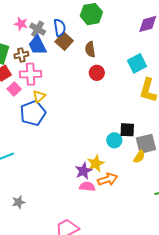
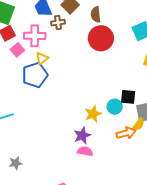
brown cross: (21, 55) -> (58, 23), moved
red circle: (97, 73) -> (101, 38), size x1.6
yellow star: (96, 163) -> (93, 114), moved
orange arrow: (108, 179) -> (126, 133), moved

